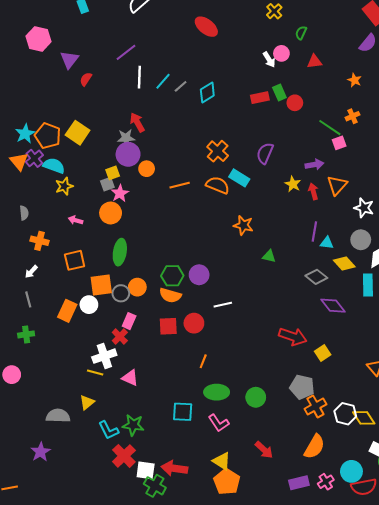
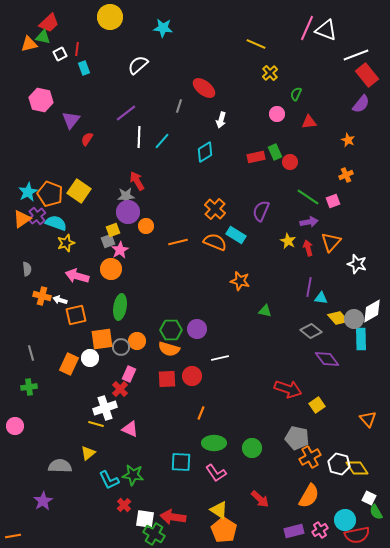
white arrow: (269, 60) -> (221, 120), moved, turned 49
gray line: (181, 86) -> (179, 106), moved, turned -32
green line: (330, 128) -> (308, 197), moved
orange triangle: (19, 161) -> (22, 219), turned 36
pink arrow: (76, 220) -> (77, 276), size x1.6
gray circle: (361, 240) -> (354, 319), moved
white arrow: (31, 272) -> (60, 300), moved, turned 64
red cross: (124, 456) -> (124, 505), size x0.6

